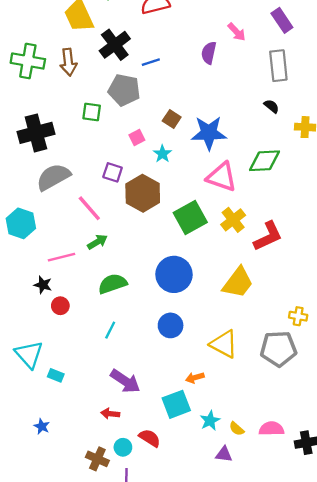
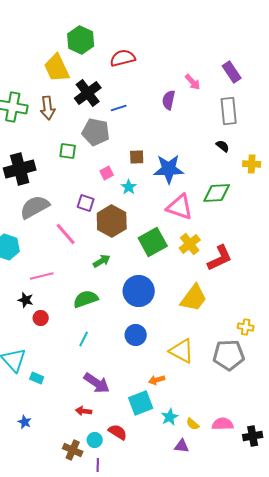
brown square: (172, 119) -> (137, 157), turned -35
green arrow: (97, 242) -> (102, 261), moved

